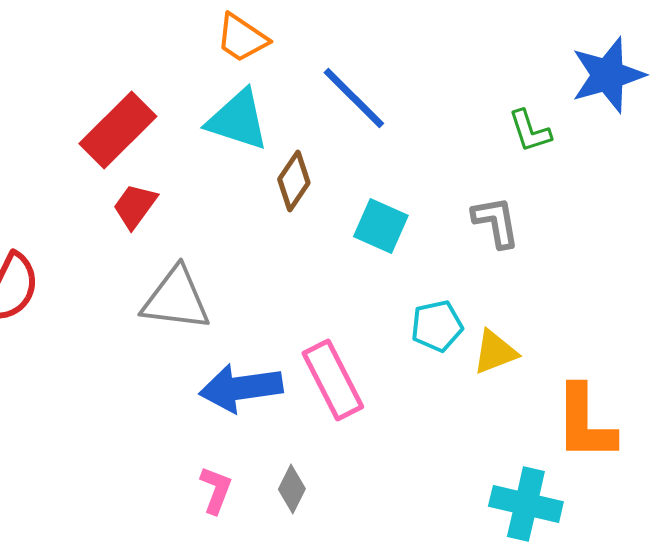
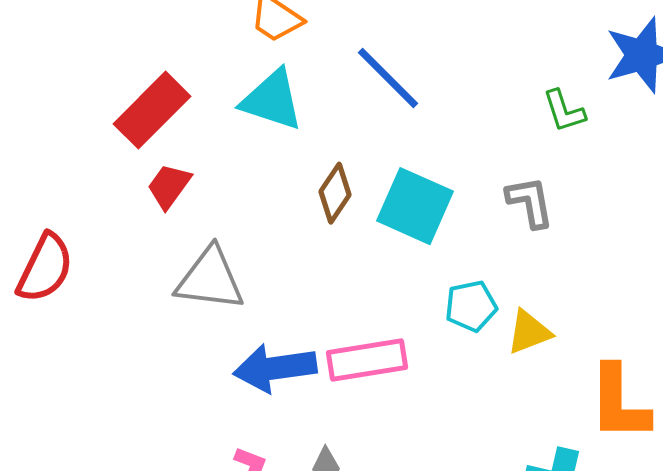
brown diamond: (294, 181) -> (335, 193), moved
cyan square: (381, 226) -> (415, 206), size x1.4
pink rectangle: (333, 380) -> (367, 360), turned -72

